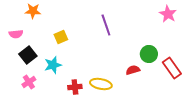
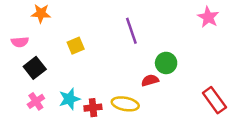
green circle: (149, 54) -> (166, 63), moved
cyan star: (53, 65) -> (69, 99), moved
red rectangle: (172, 68) -> (214, 100), moved
red semicircle: (133, 70) -> (150, 80), moved

